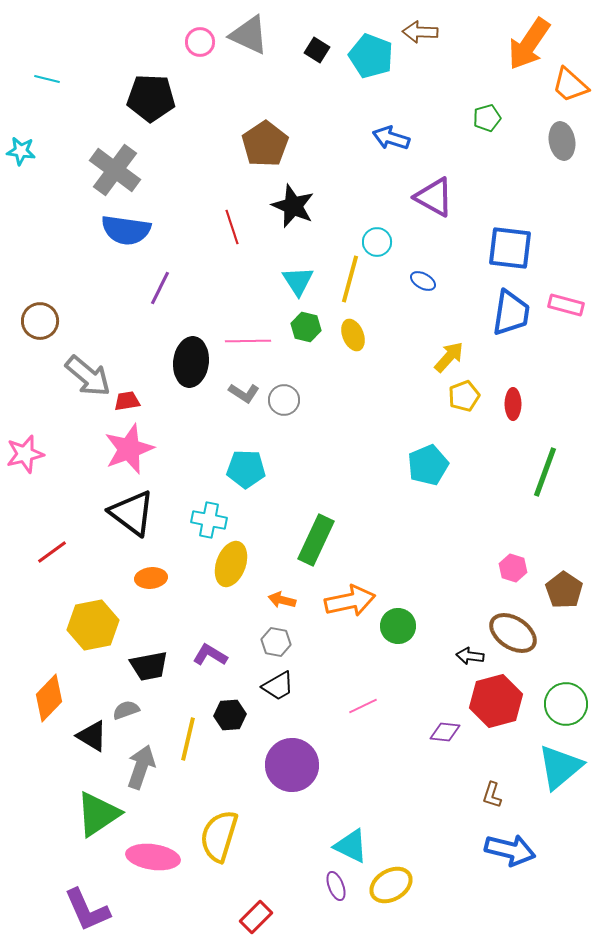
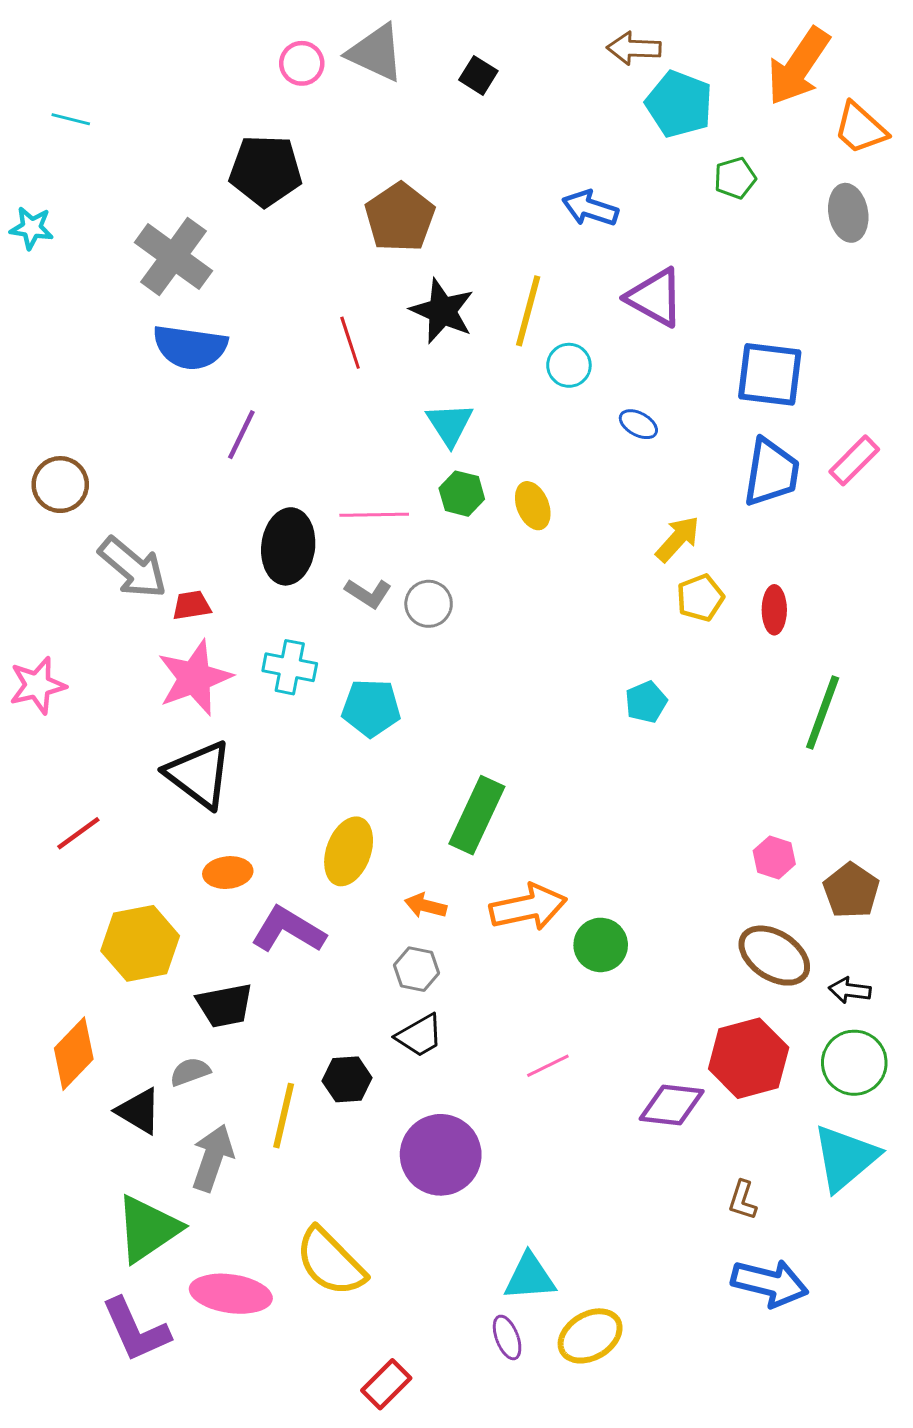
cyan pentagon: (371, 56) -> (679, 104), moved
black pentagon: (151, 98) -> (266, 171), moved
yellow line: (350, 279) -> (528, 311), moved
pink rectangle: (566, 305) -> (854, 460), turned -60
cyan pentagon: (428, 465) -> (646, 702), size x0.7
cyan cross: (209, 520) -> (290, 667), moved
purple L-shape: (210, 655) -> (288, 930), moved, size x1.4
black arrow: (470, 656) -> (850, 990), moved
purple diamond: (445, 732) -> (672, 1105), size x1.4
yellow semicircle: (219, 836) -> (330, 1262), turned -62
cyan triangle: (351, 846) -> (530, 1277), turned -30
purple L-shape: (87, 910) -> (136, 1330), moved

